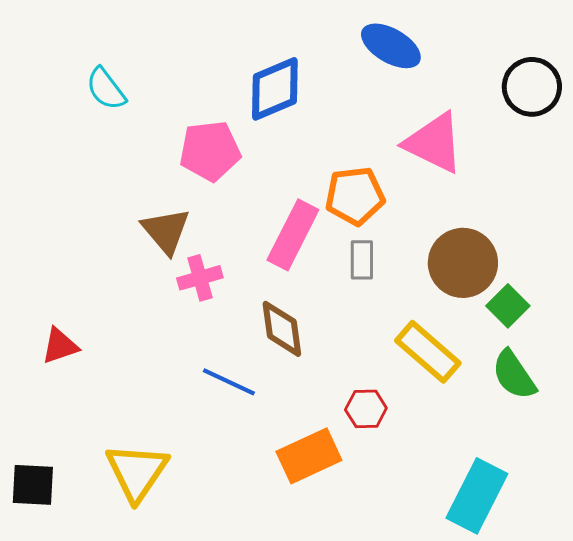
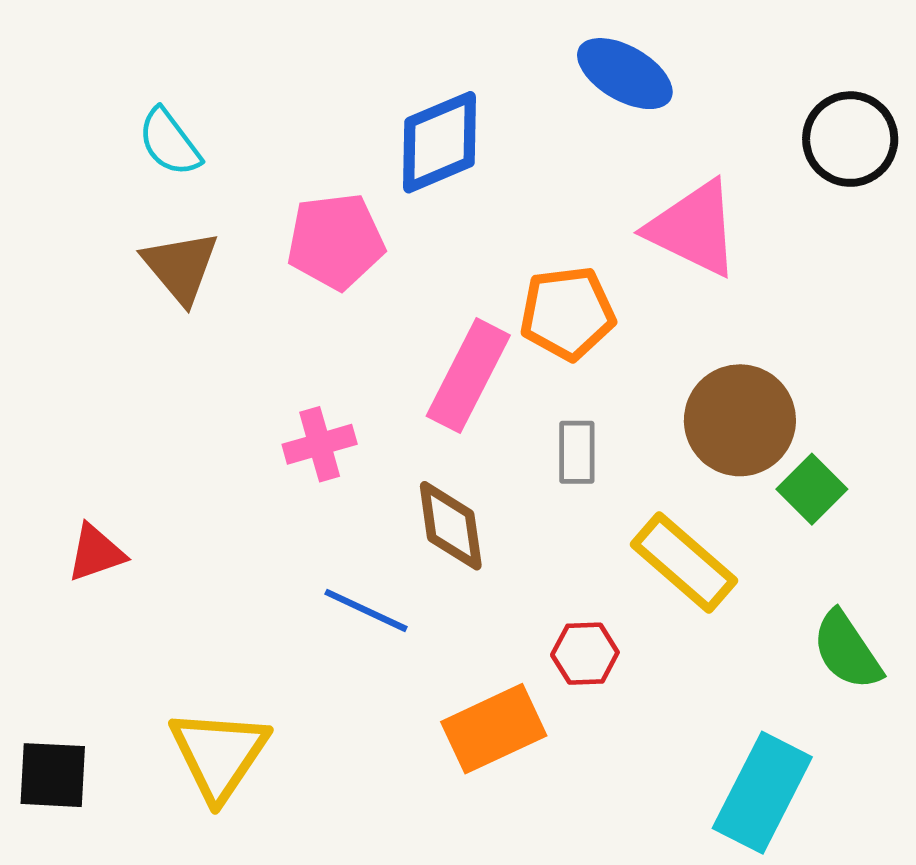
brown triangle: (166, 231) -> (181, 267), moved
gray rectangle: (362, 260) -> (577, 452), moved
green semicircle: (514, 375) -> (847, 650), moved

